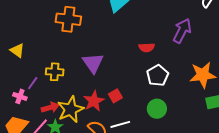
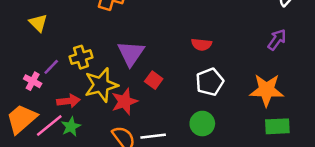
purple arrow: (182, 31) -> (277, 40), moved, size x0.7
yellow cross: (55, 72) -> (81, 57), turned -30
red square: (115, 96) -> (154, 80), moved, turned -32
yellow star: (71, 109) -> (101, 85), moved

